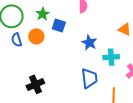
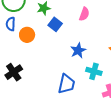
orange circle: (36, 36) -> (27, 35), moved
black cross: (35, 84) -> (14, 72), turned -30

